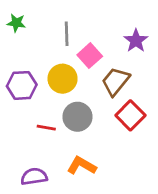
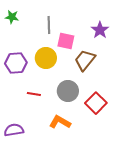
pink square: (90, 56) -> (66, 41), turned -36
red square: (130, 115) -> (96, 103), moved
gray circle: (77, 117) -> (68, 91), moved
purple semicircle: (34, 177) -> (14, 130), moved

